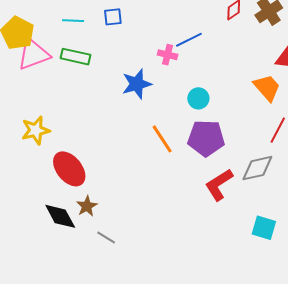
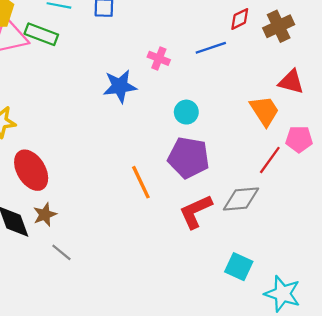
blue line: (189, 40) -> (211, 48), moved
green rectangle: (76, 57) -> (41, 34), moved
orange line: (162, 139) -> (141, 182), moved

